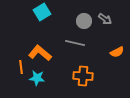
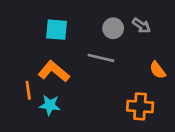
cyan square: (42, 12) -> (56, 30), moved, turned 36
orange semicircle: (117, 52) -> (158, 70), turned 80
orange cross: (83, 76) -> (140, 106), moved

